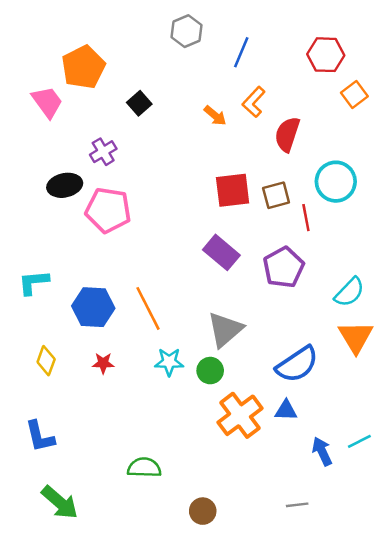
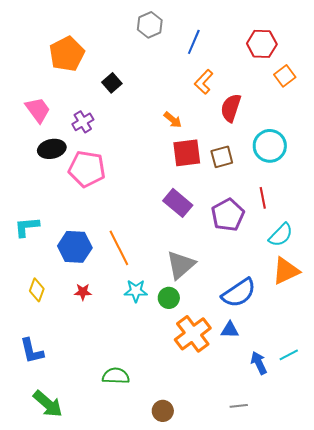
pink trapezoid: (47, 102) -> (38, 110), moved
orange arrow: (215, 116) -> (173, 120), moved
red line: (306, 218) -> (263, 198), moved
orange triangle: (356, 337) -> (286, 271), turned 36

